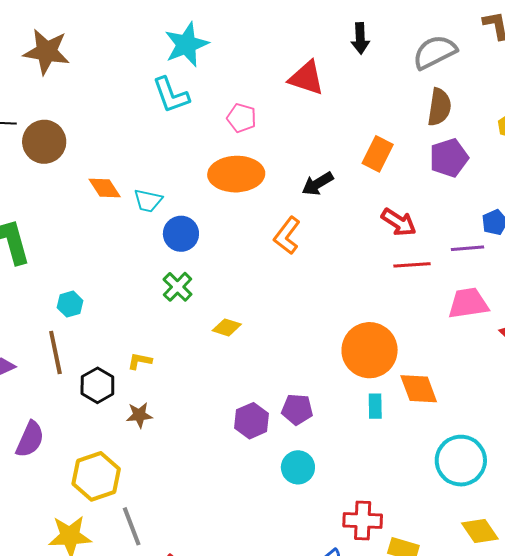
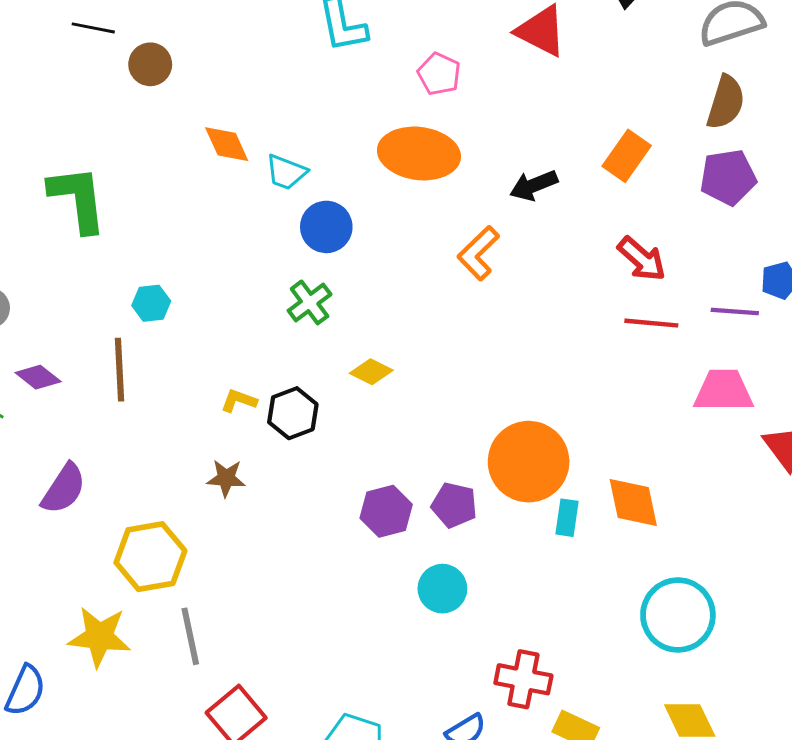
brown circle: (44, 142) -> (150, 64), size x0.7
orange circle: (370, 350) -> (529, 462), moved
black hexagon: (97, 385) -> (293, 413), moved

